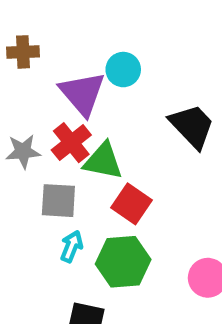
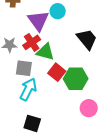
cyan arrow: (72, 246) -> (28, 89), size x1.6
green hexagon: (123, 262) -> (76, 79), moved

